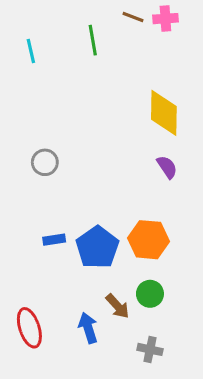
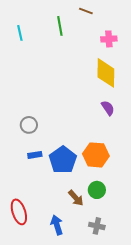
pink cross: (165, 19) -> (109, 39), moved
gray circle: (45, 162) -> (29, 125), moved
blue arrow: (88, 328) -> (57, 225), moved

